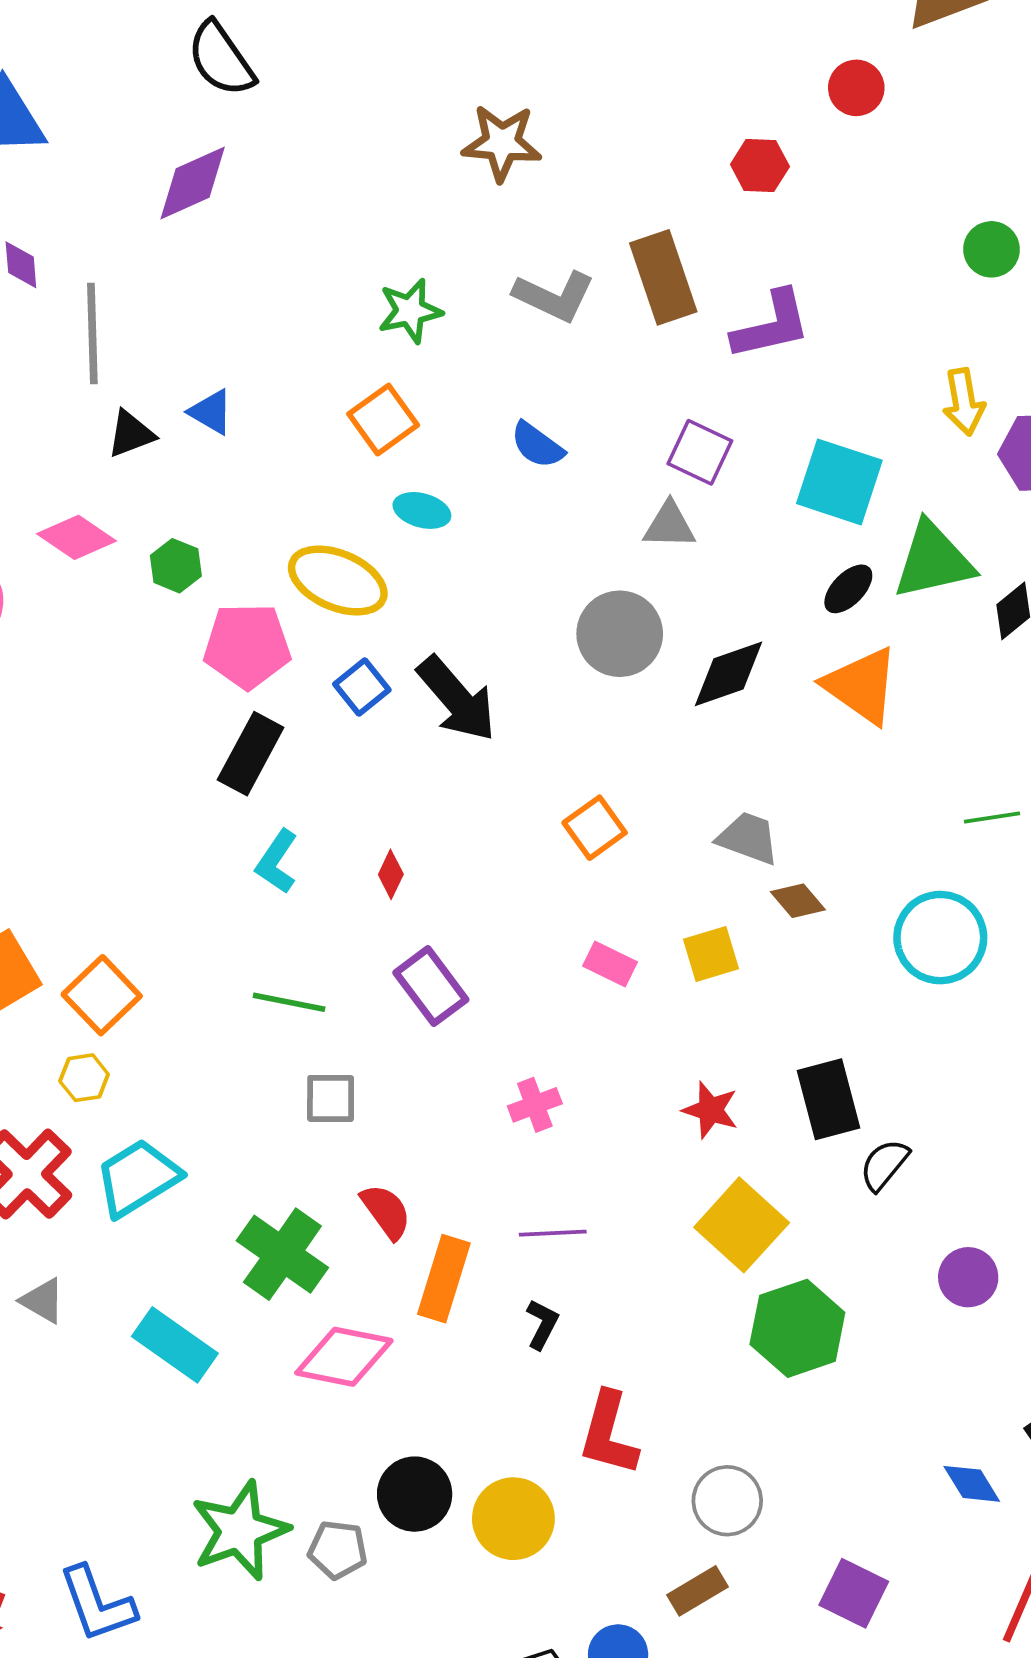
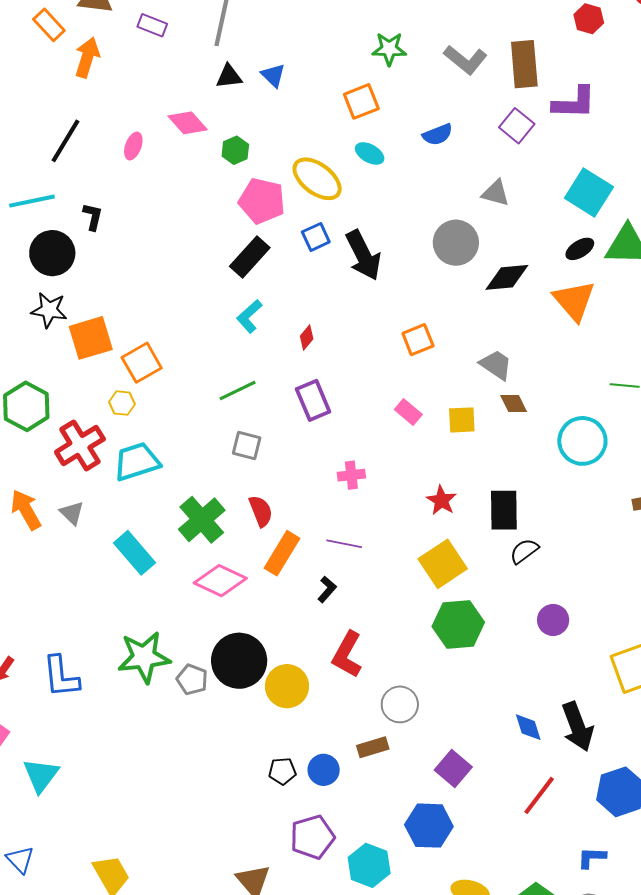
blue semicircle: (537, 445) -> (438, 135), turned -72
purple square: (700, 452) -> (517, 126), moved
green line: (289, 1002) -> (238, 390), turned -51
black circle: (415, 1494) -> (239, 661), size x1.4

